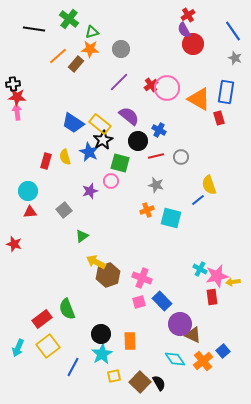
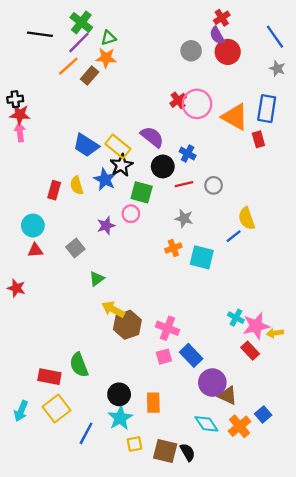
gray circle: (121, 49) -> (191, 51), moved
purple line: (119, 82) -> (79, 43), moved
red rectangle: (212, 297) -> (250, 351), turned -35
red rectangle: (42, 319) -> (49, 377), turned 48
brown square: (140, 382) -> (165, 451), turned -30

